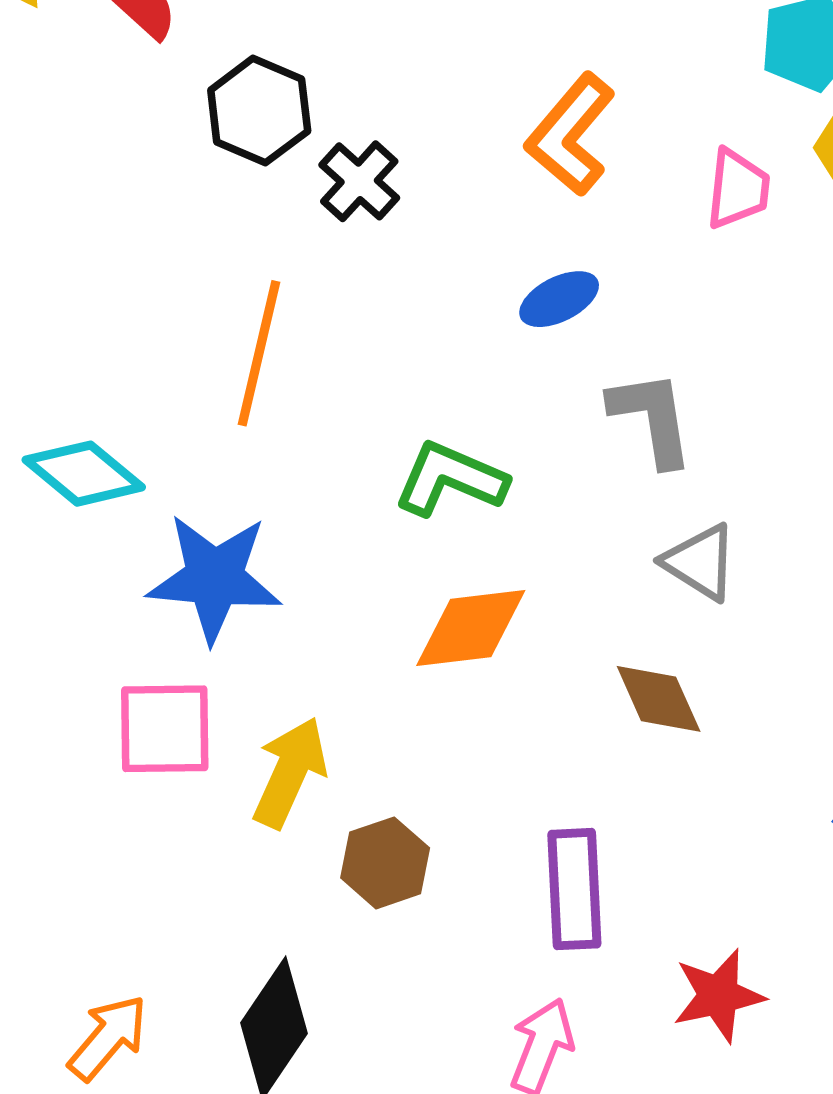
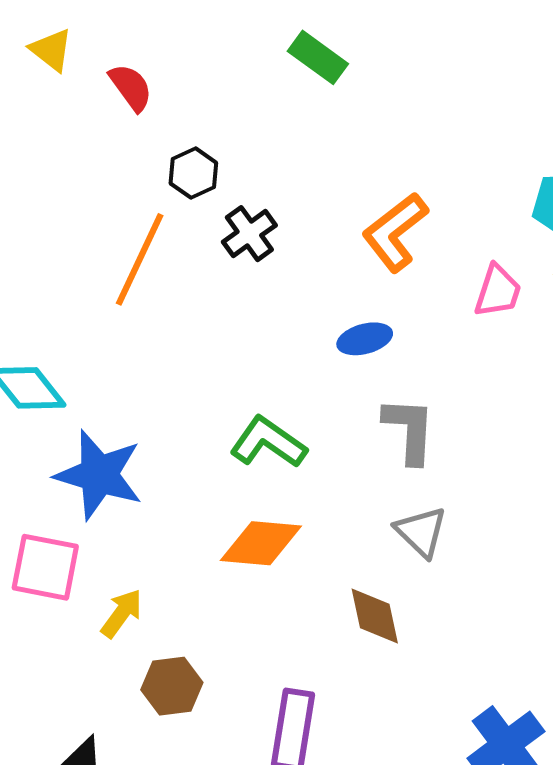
black hexagon: (259, 111) -> (193, 173), size x0.7
orange line: (259, 353) -> (140, 259), moved
yellow arrow: (290, 772) -> (122, 613), size x0.7

